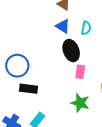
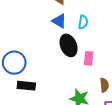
pink rectangle: (80, 72) -> (89, 58), moved

